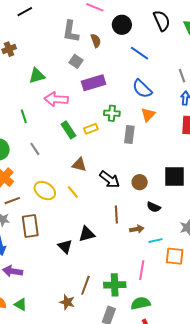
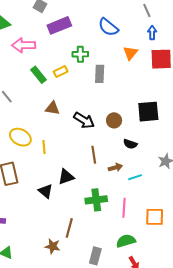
orange triangle: (148, 115) -> (130, 53), moved
yellow line: (73, 192) -> (44, 147), moved, turned 40
orange square: (175, 256) -> (155, 217), moved
green cross: (115, 285) -> (96, 200), moved

